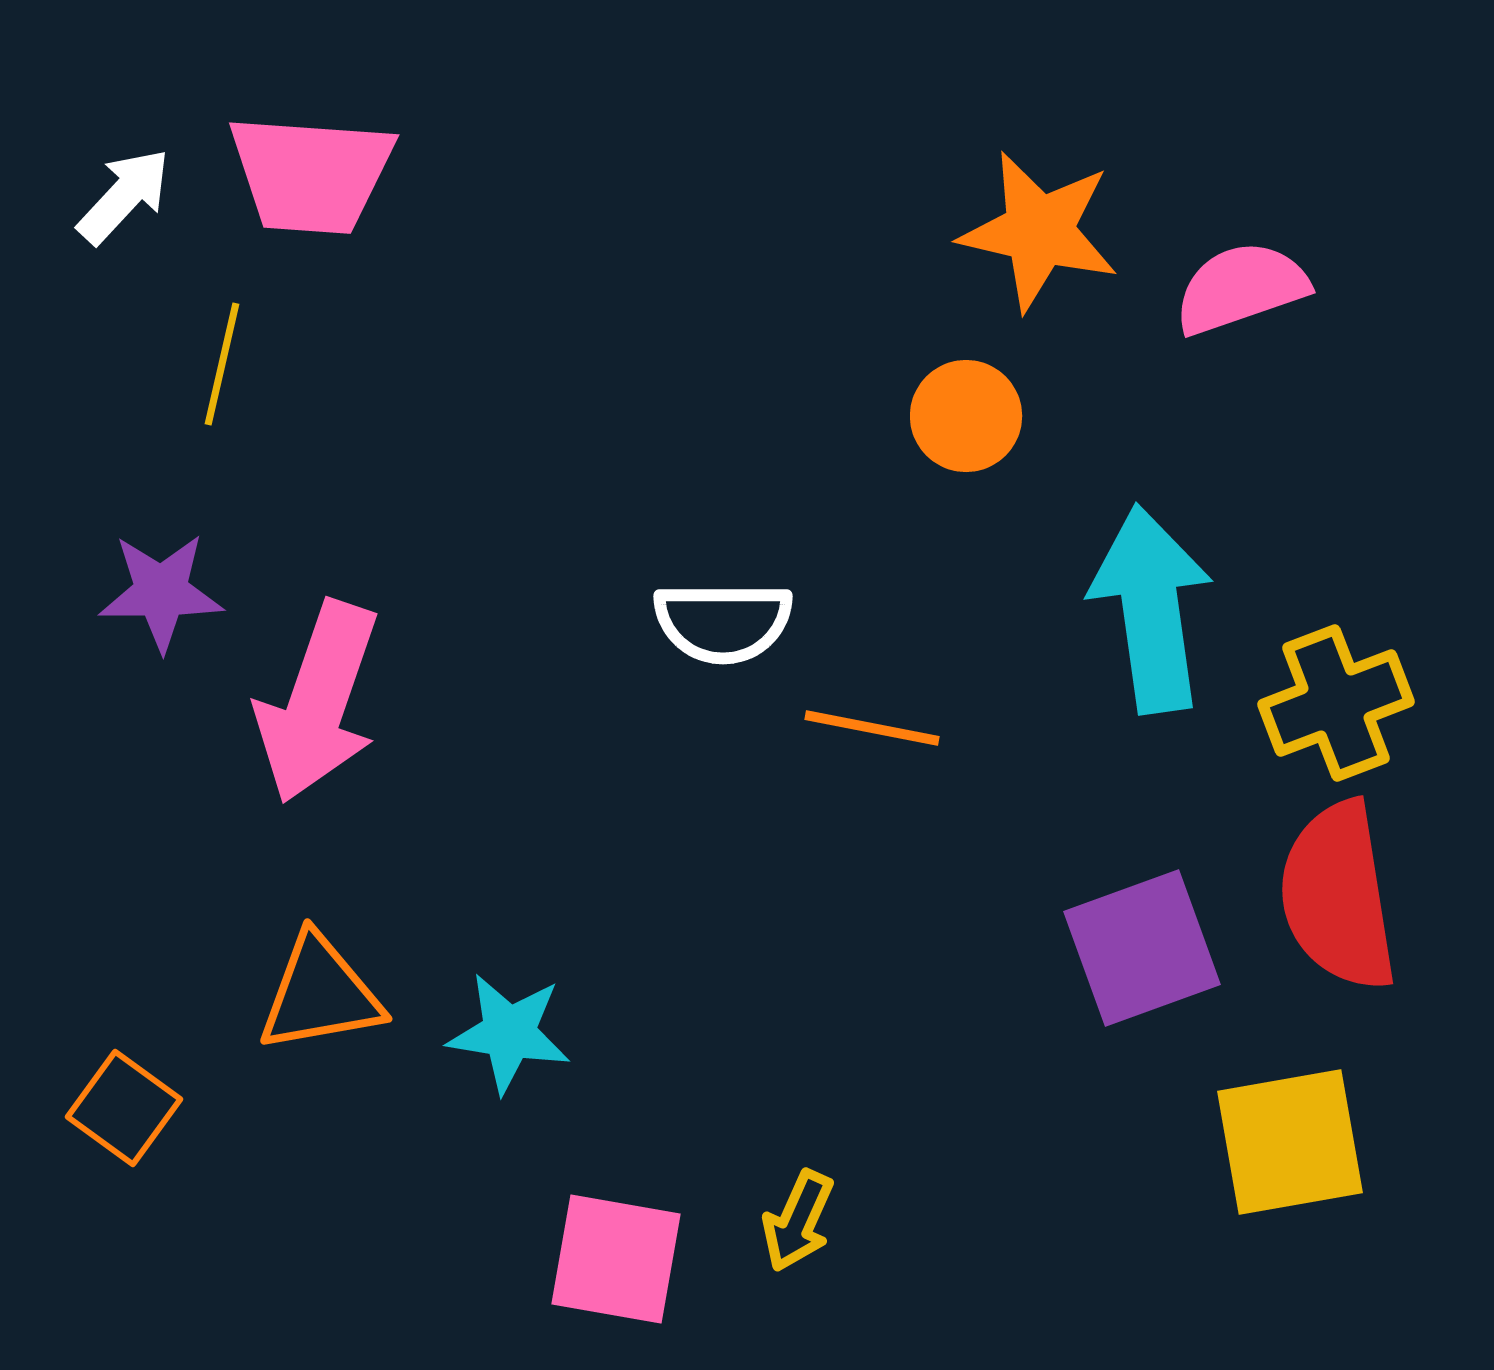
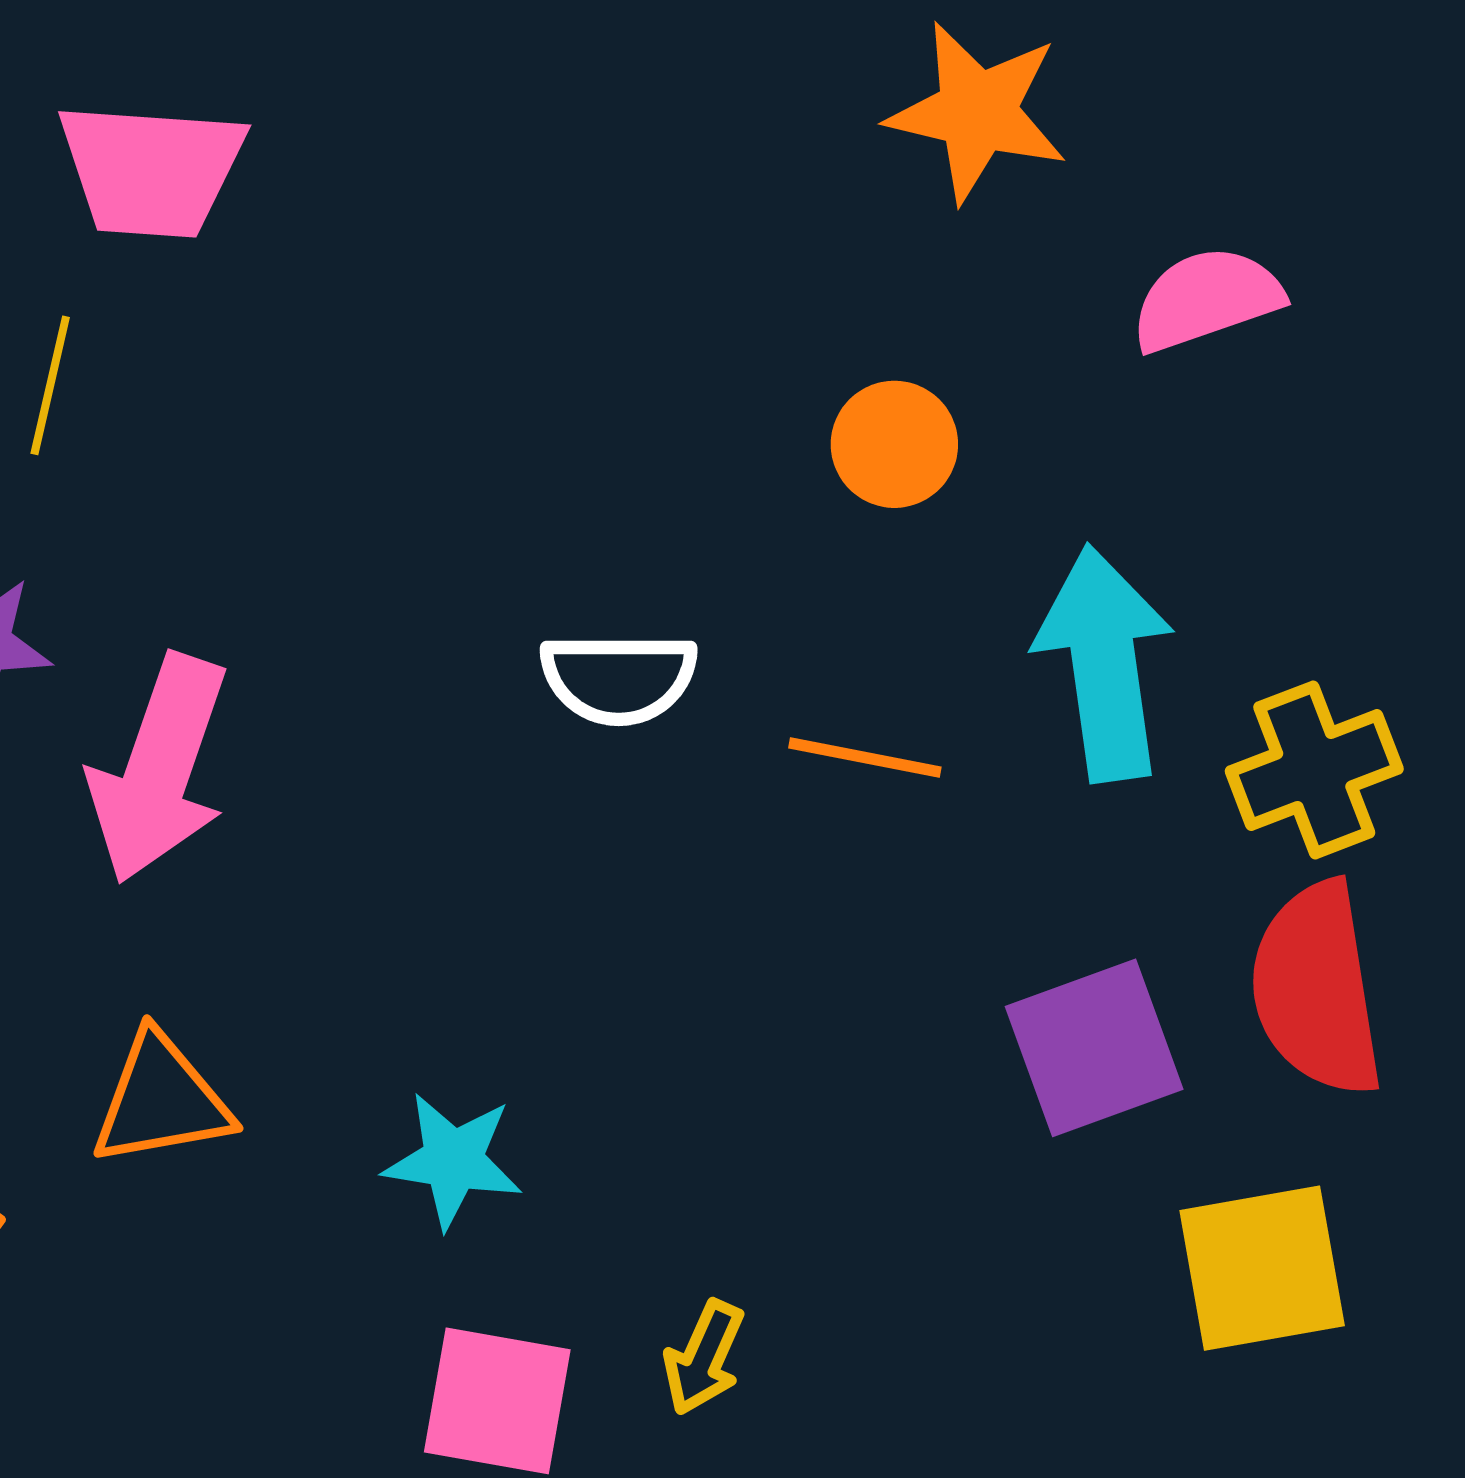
orange star: (1039, 231) -> (977, 112), moved
orange line: (872, 728) -> (865, 757), moved
cyan star: (509, 1033) -> (453, 1160), moved

